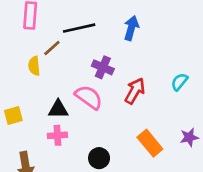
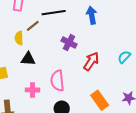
blue arrow: (131, 28) -> (92, 15), turned -30
pink semicircle: (89, 97) -> (57, 81), moved, turned -135
black triangle: (58, 109) -> (28, 59), moved

